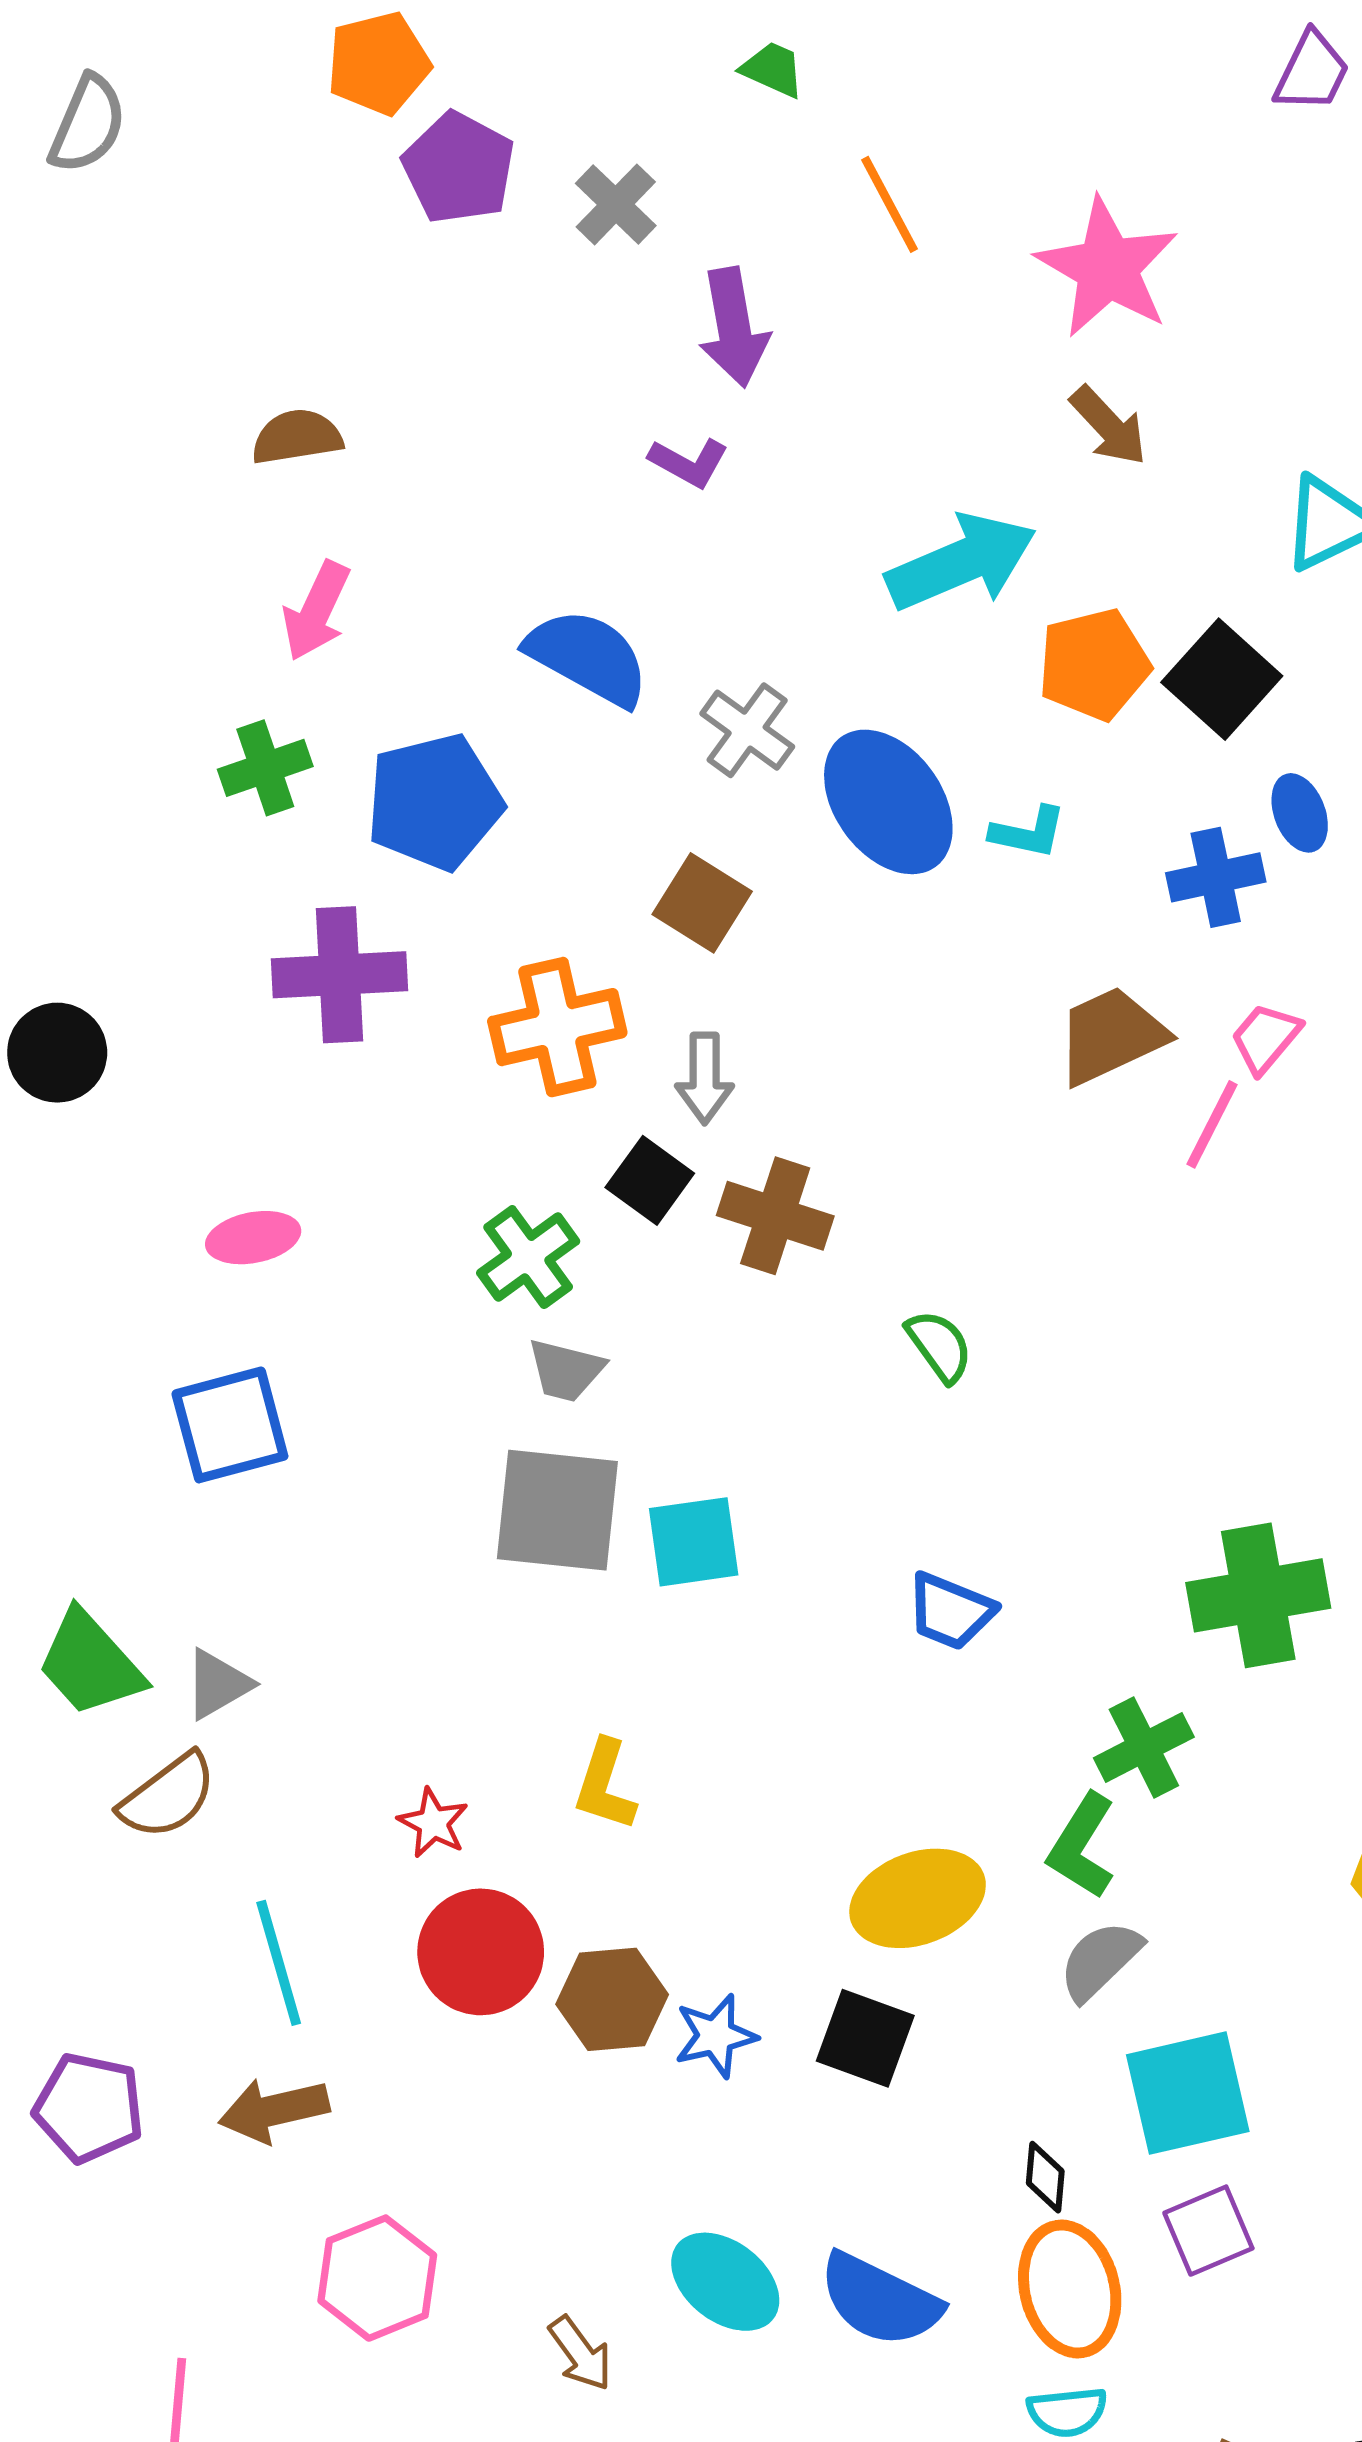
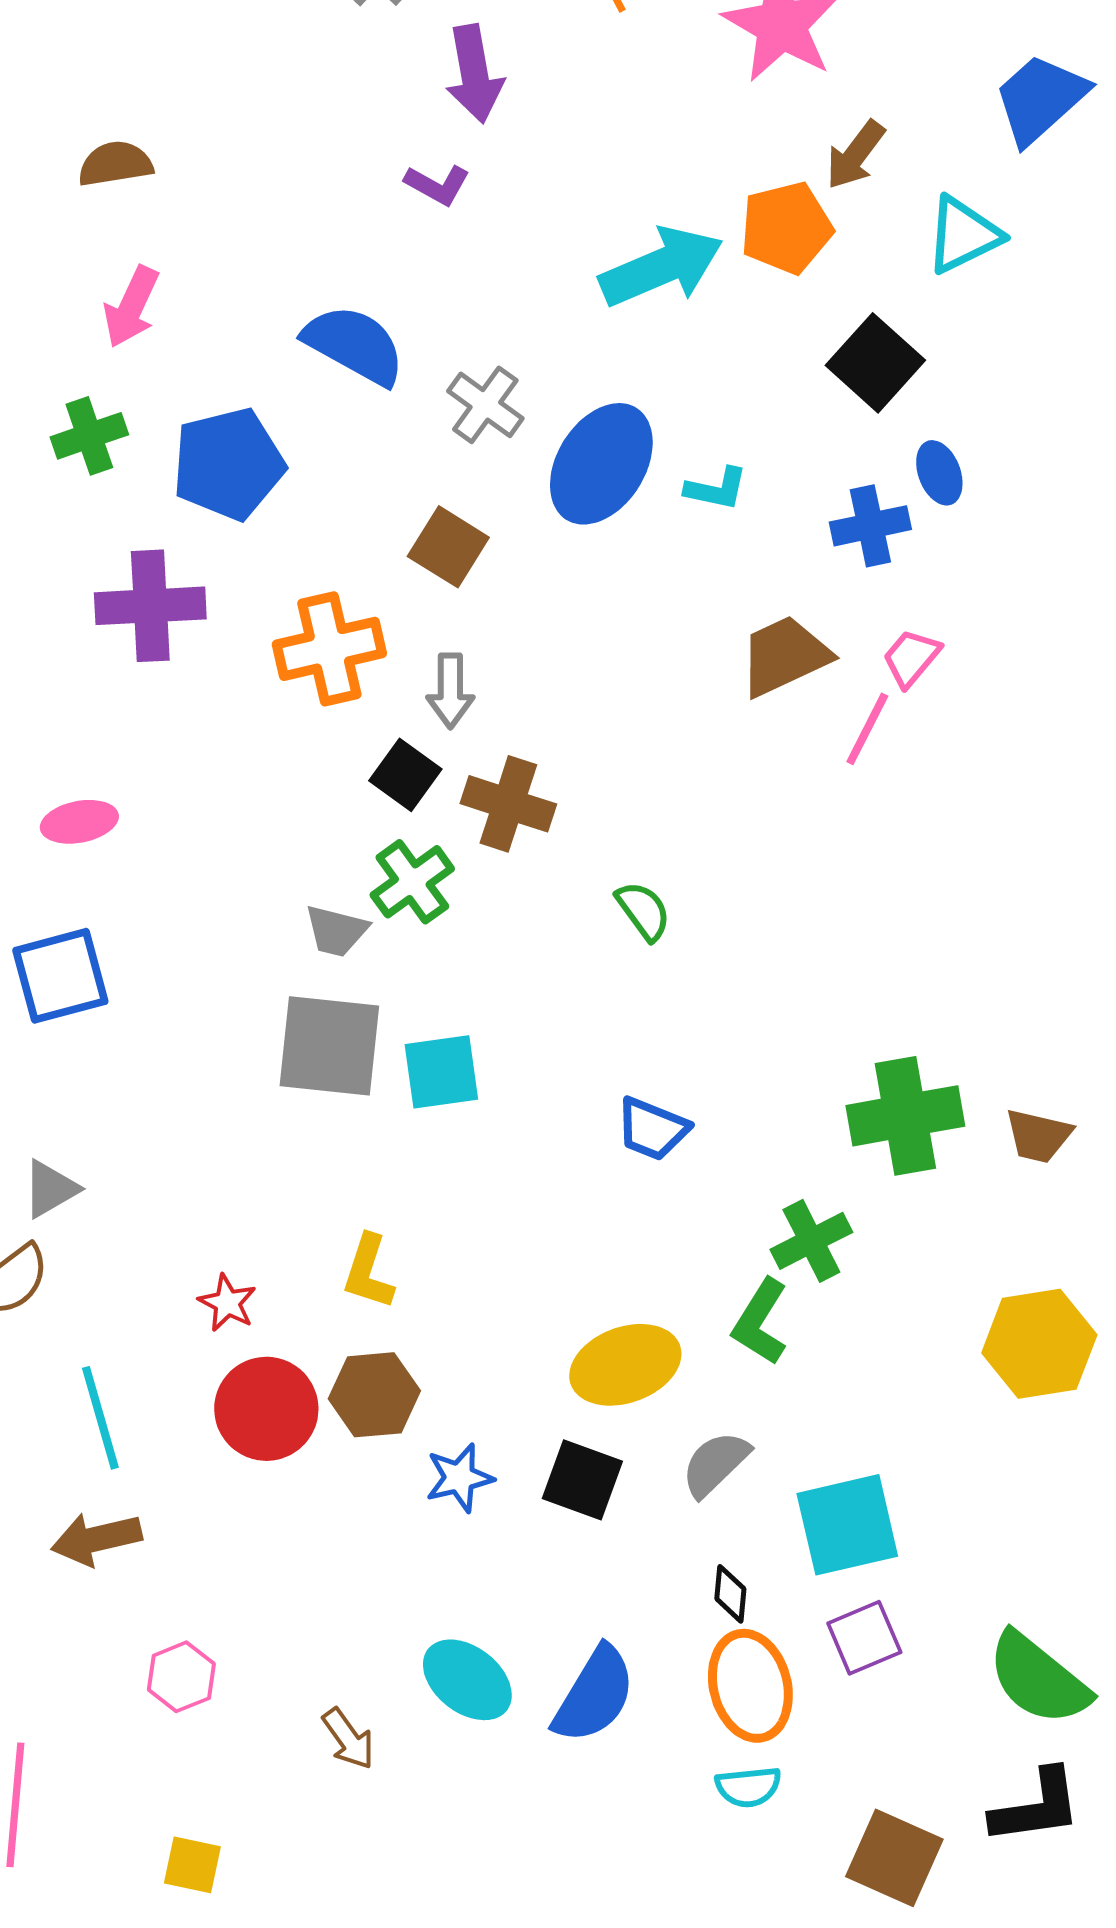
brown arrow: (1109, 426) -> (855, 155), moved, turned 80
orange pentagon: (1094, 664) -> (786, 228), moved
blue ellipse: (888, 802) -> (601, 464), turned 68
green cross: (528, 1257) -> (412, 882), moved
gray semicircle: (1100, 1960) -> (715, 1464), moved
brown hexagon: (612, 1999) -> (374, 1395), moved
pink hexagon: (377, 2278) -> (181, 1677), size x0.7
blue semicircle: (880, 2300) -> (594, 1695), turned -85

